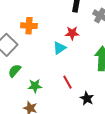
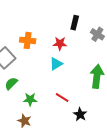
red star: (72, 33) -> (60, 44), moved
red line: (67, 82) -> (62, 97), turned -32

